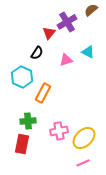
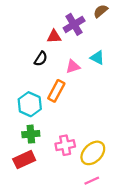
red triangle: (49, 33) -> (54, 37), turned 48
cyan hexagon: (22, 77) -> (30, 104), moved
orange rectangle: (43, 93) -> (56, 91), moved
red rectangle: (22, 144) -> (24, 160), turned 54

